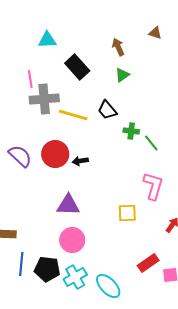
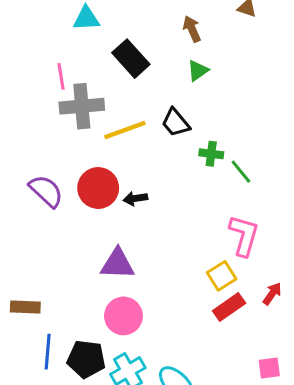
yellow line: (73, 115) -> (125, 130), turned -36
yellow square: (127, 213) -> (222, 276), moved, turned -30
red rectangle: (148, 263) -> (229, 307), moved

